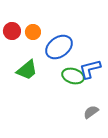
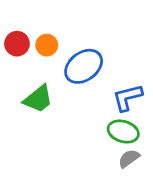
green ellipse: (73, 76) -> (123, 131), moved

